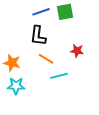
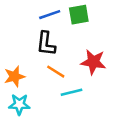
red star: (77, 51) -> (93, 62), size x1.5
orange star: (12, 63) -> (15, 76), turned -30

